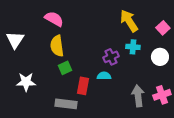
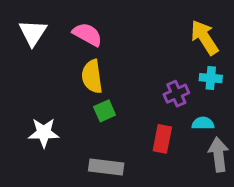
white triangle: (15, 40) -> (33, 33), moved
cyan semicircle: (104, 76) -> (203, 123), moved
red rectangle: (83, 86) -> (162, 139), moved

